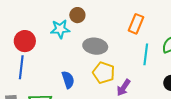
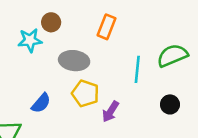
orange rectangle: (136, 24) -> (106, 27), moved
blue semicircle: (68, 80) -> (41, 103), turned 60

